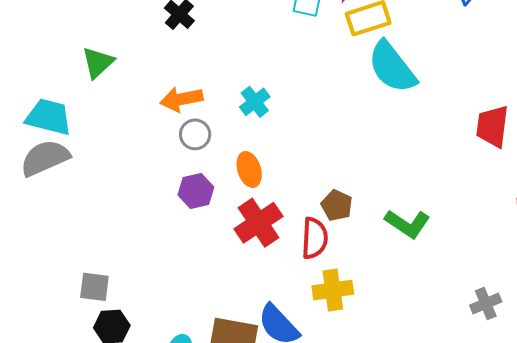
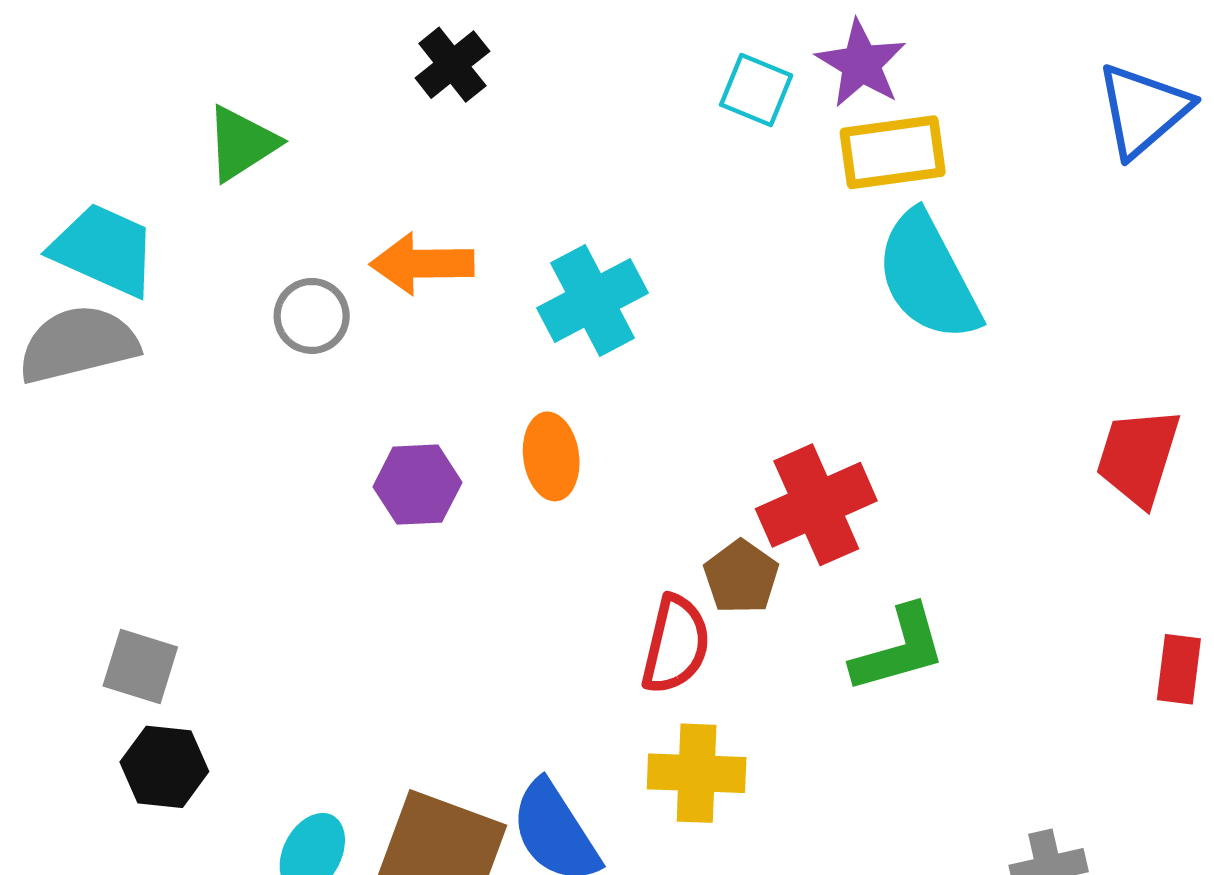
cyan cross: (255, 102) -> (592, 300), size x1.4
gray circle: (195, 134) -> (312, 316), moved
red cross: (258, 223) -> (816, 505), moved
green L-shape: (407, 224) -> (899, 649), turned -60

